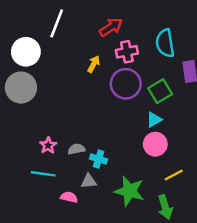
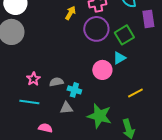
pink circle: (155, 144) -> (102, 70), moved
yellow line: (174, 175) -> (135, 93), moved
pink semicircle: (69, 197) -> (45, 128), moved

